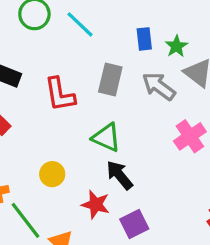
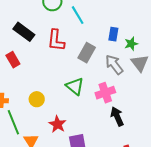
red L-shape: (60, 94) -> (56, 40), moved
pink cross: (190, 136) -> (105, 93), moved
black arrow: (120, 175) -> (117, 116), moved

